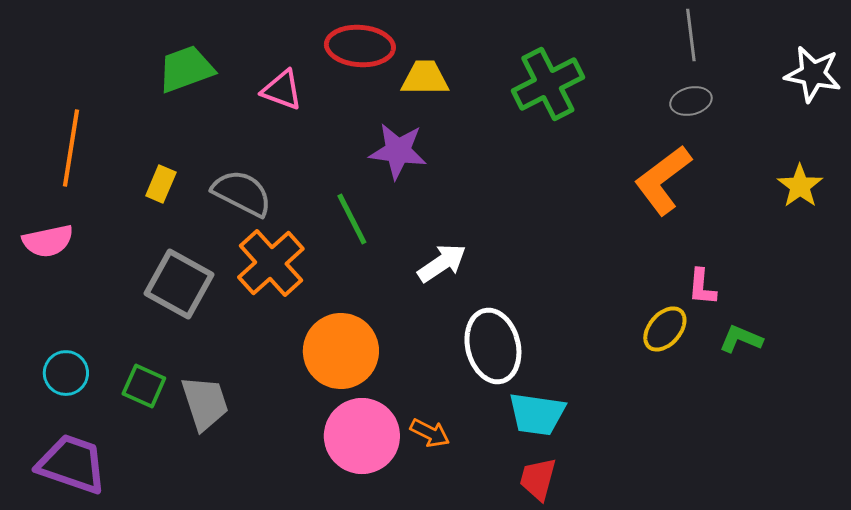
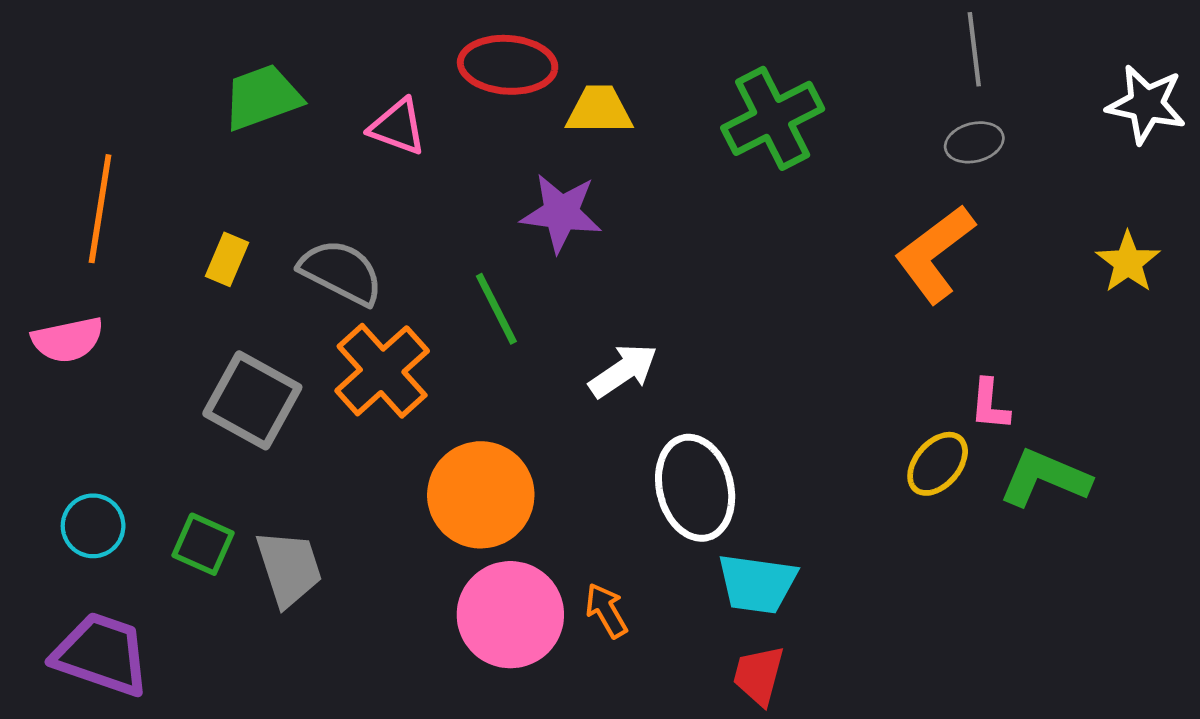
green L-shape: (741, 339) -> (1045, 478), size x1.5
orange arrow: (430, 433) -> (606, 610), turned -147

